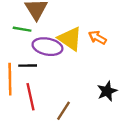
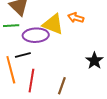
red line: (31, 97) -> (31, 81), turned 35

